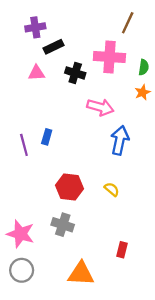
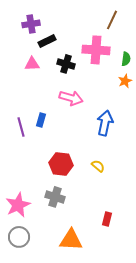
pink arrow: (100, 107) -> (71, 98), moved
pink star: (20, 234) -> (18, 205), turned 30

